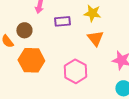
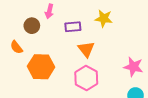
brown circle: (24, 30) -> (32, 26), moved
orange triangle: (95, 38) -> (86, 49), moved

